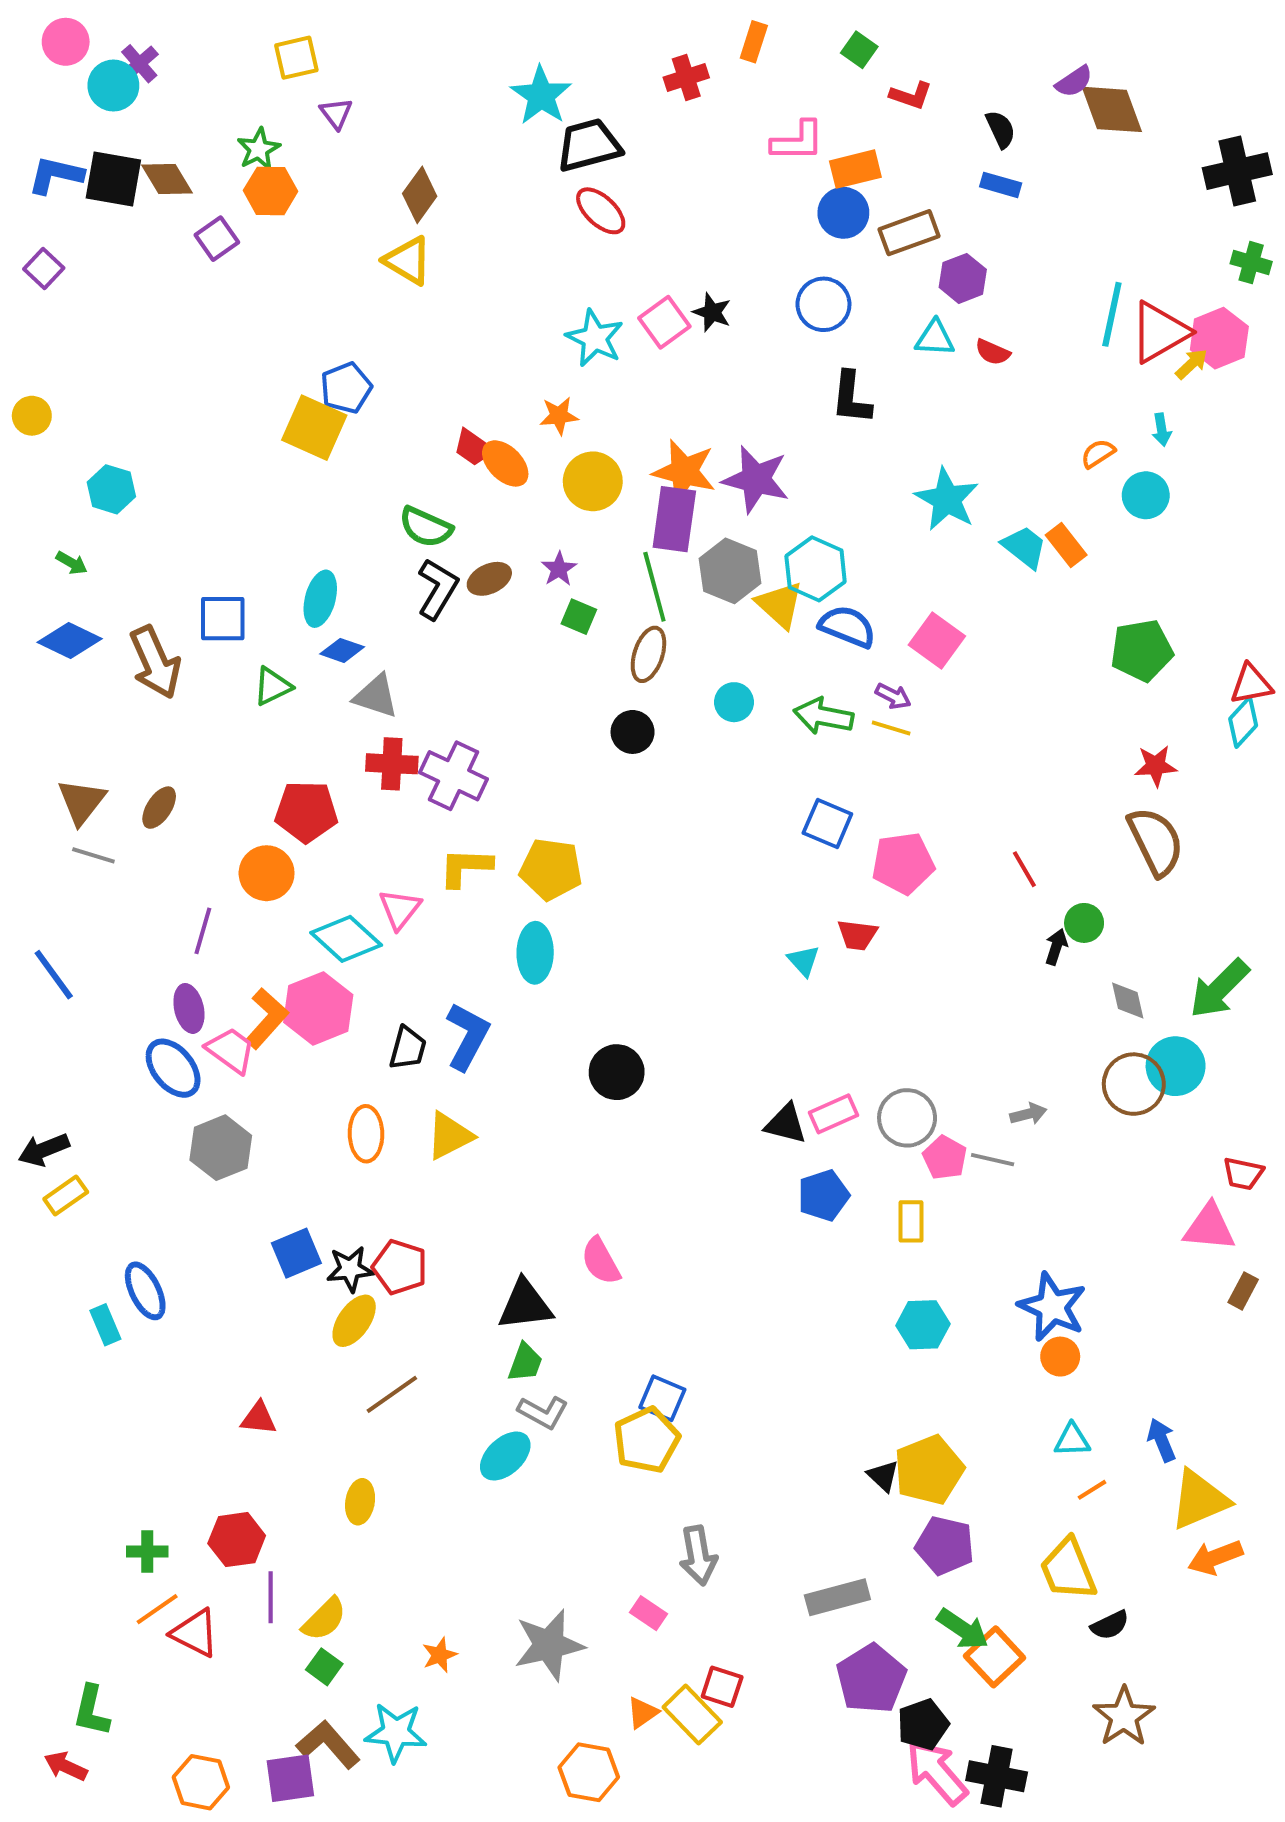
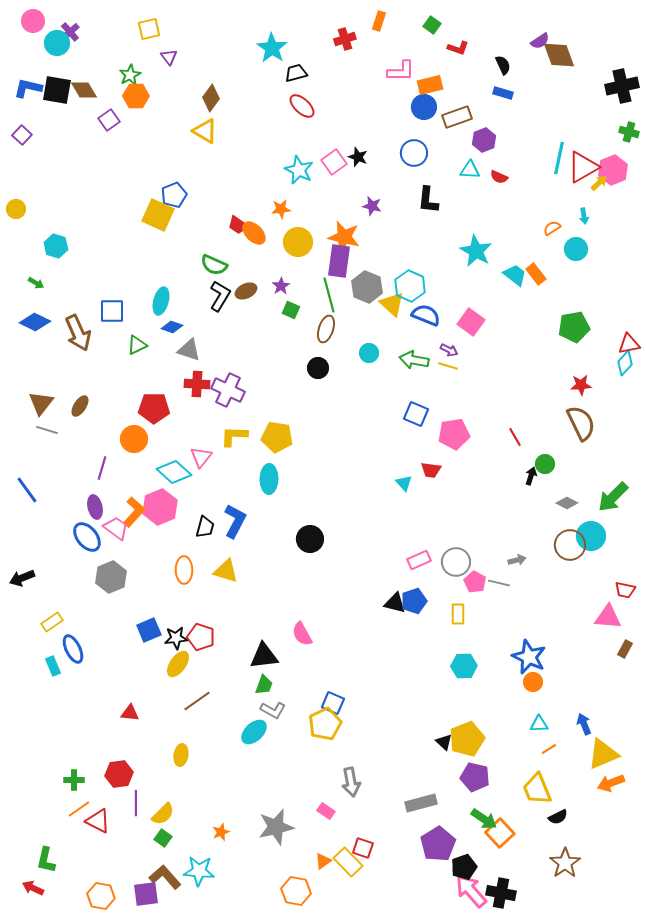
black trapezoid: (589, 145) -> (296, 73), size x0.7
purple star: (756, 479) -> (372, 206), moved, size x0.6
gray diamond: (1128, 1001) -> (567, 503), turned -50
black triangle: (786, 1124) -> (395, 603), moved
yellow triangle: (450, 1136) -> (226, 571), turned 44
yellow rectangle: (66, 1195) -> (52, 622), moved

